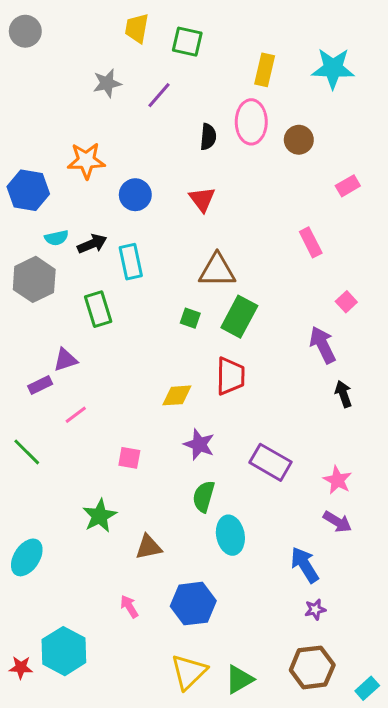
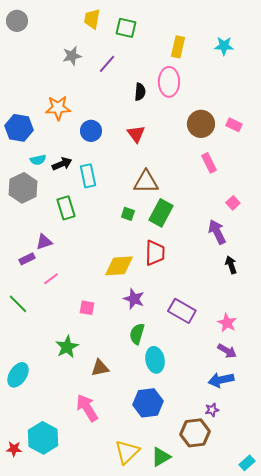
cyan star: (333, 68) -> (224, 46), size x0.7
brown circle: (299, 140) -> (201, 124), moved, size x1.4
pink rectangle: (348, 186) -> (234, 125), turned 56
yellow diamond: (177, 395) -> (119, 266), size x1.4
blue arrow: (305, 565) -> (221, 380), moved, turned -70
blue hexagon: (193, 604) -> (148, 403), moved
pink arrow: (129, 606) -> (87, 408), size x1.8
brown hexagon: (312, 667) -> (195, 433), moved

